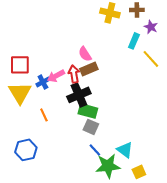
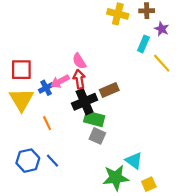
pink semicircle: (85, 54) -> (79, 61), moved
brown rectangle: (89, 69) -> (109, 90), moved
blue line: (95, 150) -> (52, 161), moved

